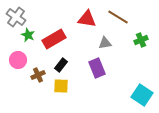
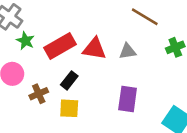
red triangle: (87, 19) -> (94, 49), moved
purple rectangle: (97, 68) -> (128, 99), moved, turned 30

